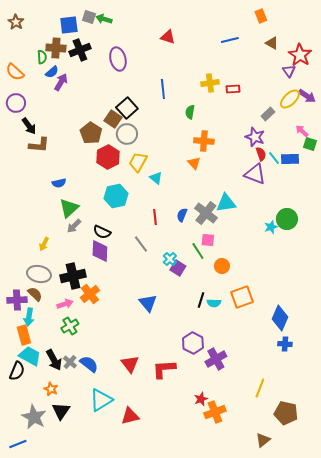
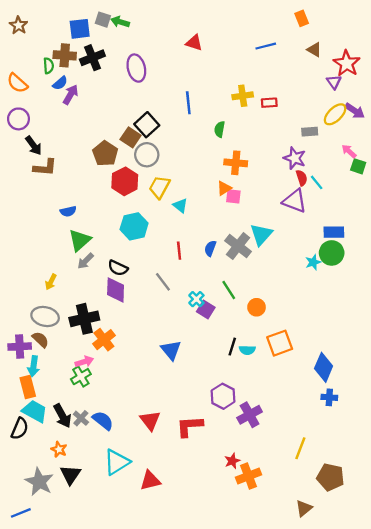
gray rectangle: (268, 114) -> (310, 132), turned 40
blue rectangle: (290, 159) -> (334, 232), moved
orange triangle: (194, 163) -> (224, 188), turned 40
cyan triangle: (226, 203) -> (261, 234), turned -40
pink square: (208, 240) -> (233, 196), moved
pink arrow: (65, 304) -> (84, 362), moved

